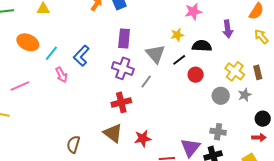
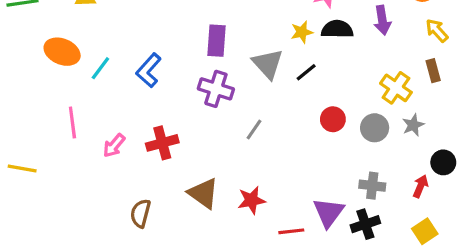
black semicircle: (202, 46) -> (337, 29), moved
brown rectangle: (258, 72) -> (433, 71), moved
pink arrow: (61, 75) -> (114, 146), moved, turned 70
red circle: (196, 75) -> (333, 119), moved
gray line: (146, 82) -> (254, 130), moved
pink line: (20, 86) -> (72, 122), moved, turned -72
red cross: (121, 102) -> (162, 143), moved
red arrow: (259, 137) -> (420, 186), moved, turned -64

